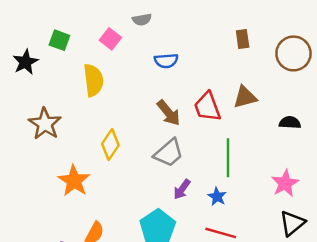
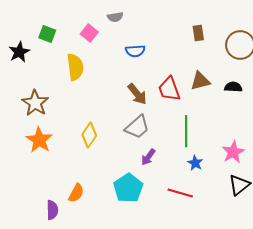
black semicircle: (290, 123) -> (233, 87), moved
yellow diamond: (110, 144) -> (89, 135), moved
orange star: (74, 181) -> (39, 140), moved
blue star: (217, 197) -> (195, 163), moved

